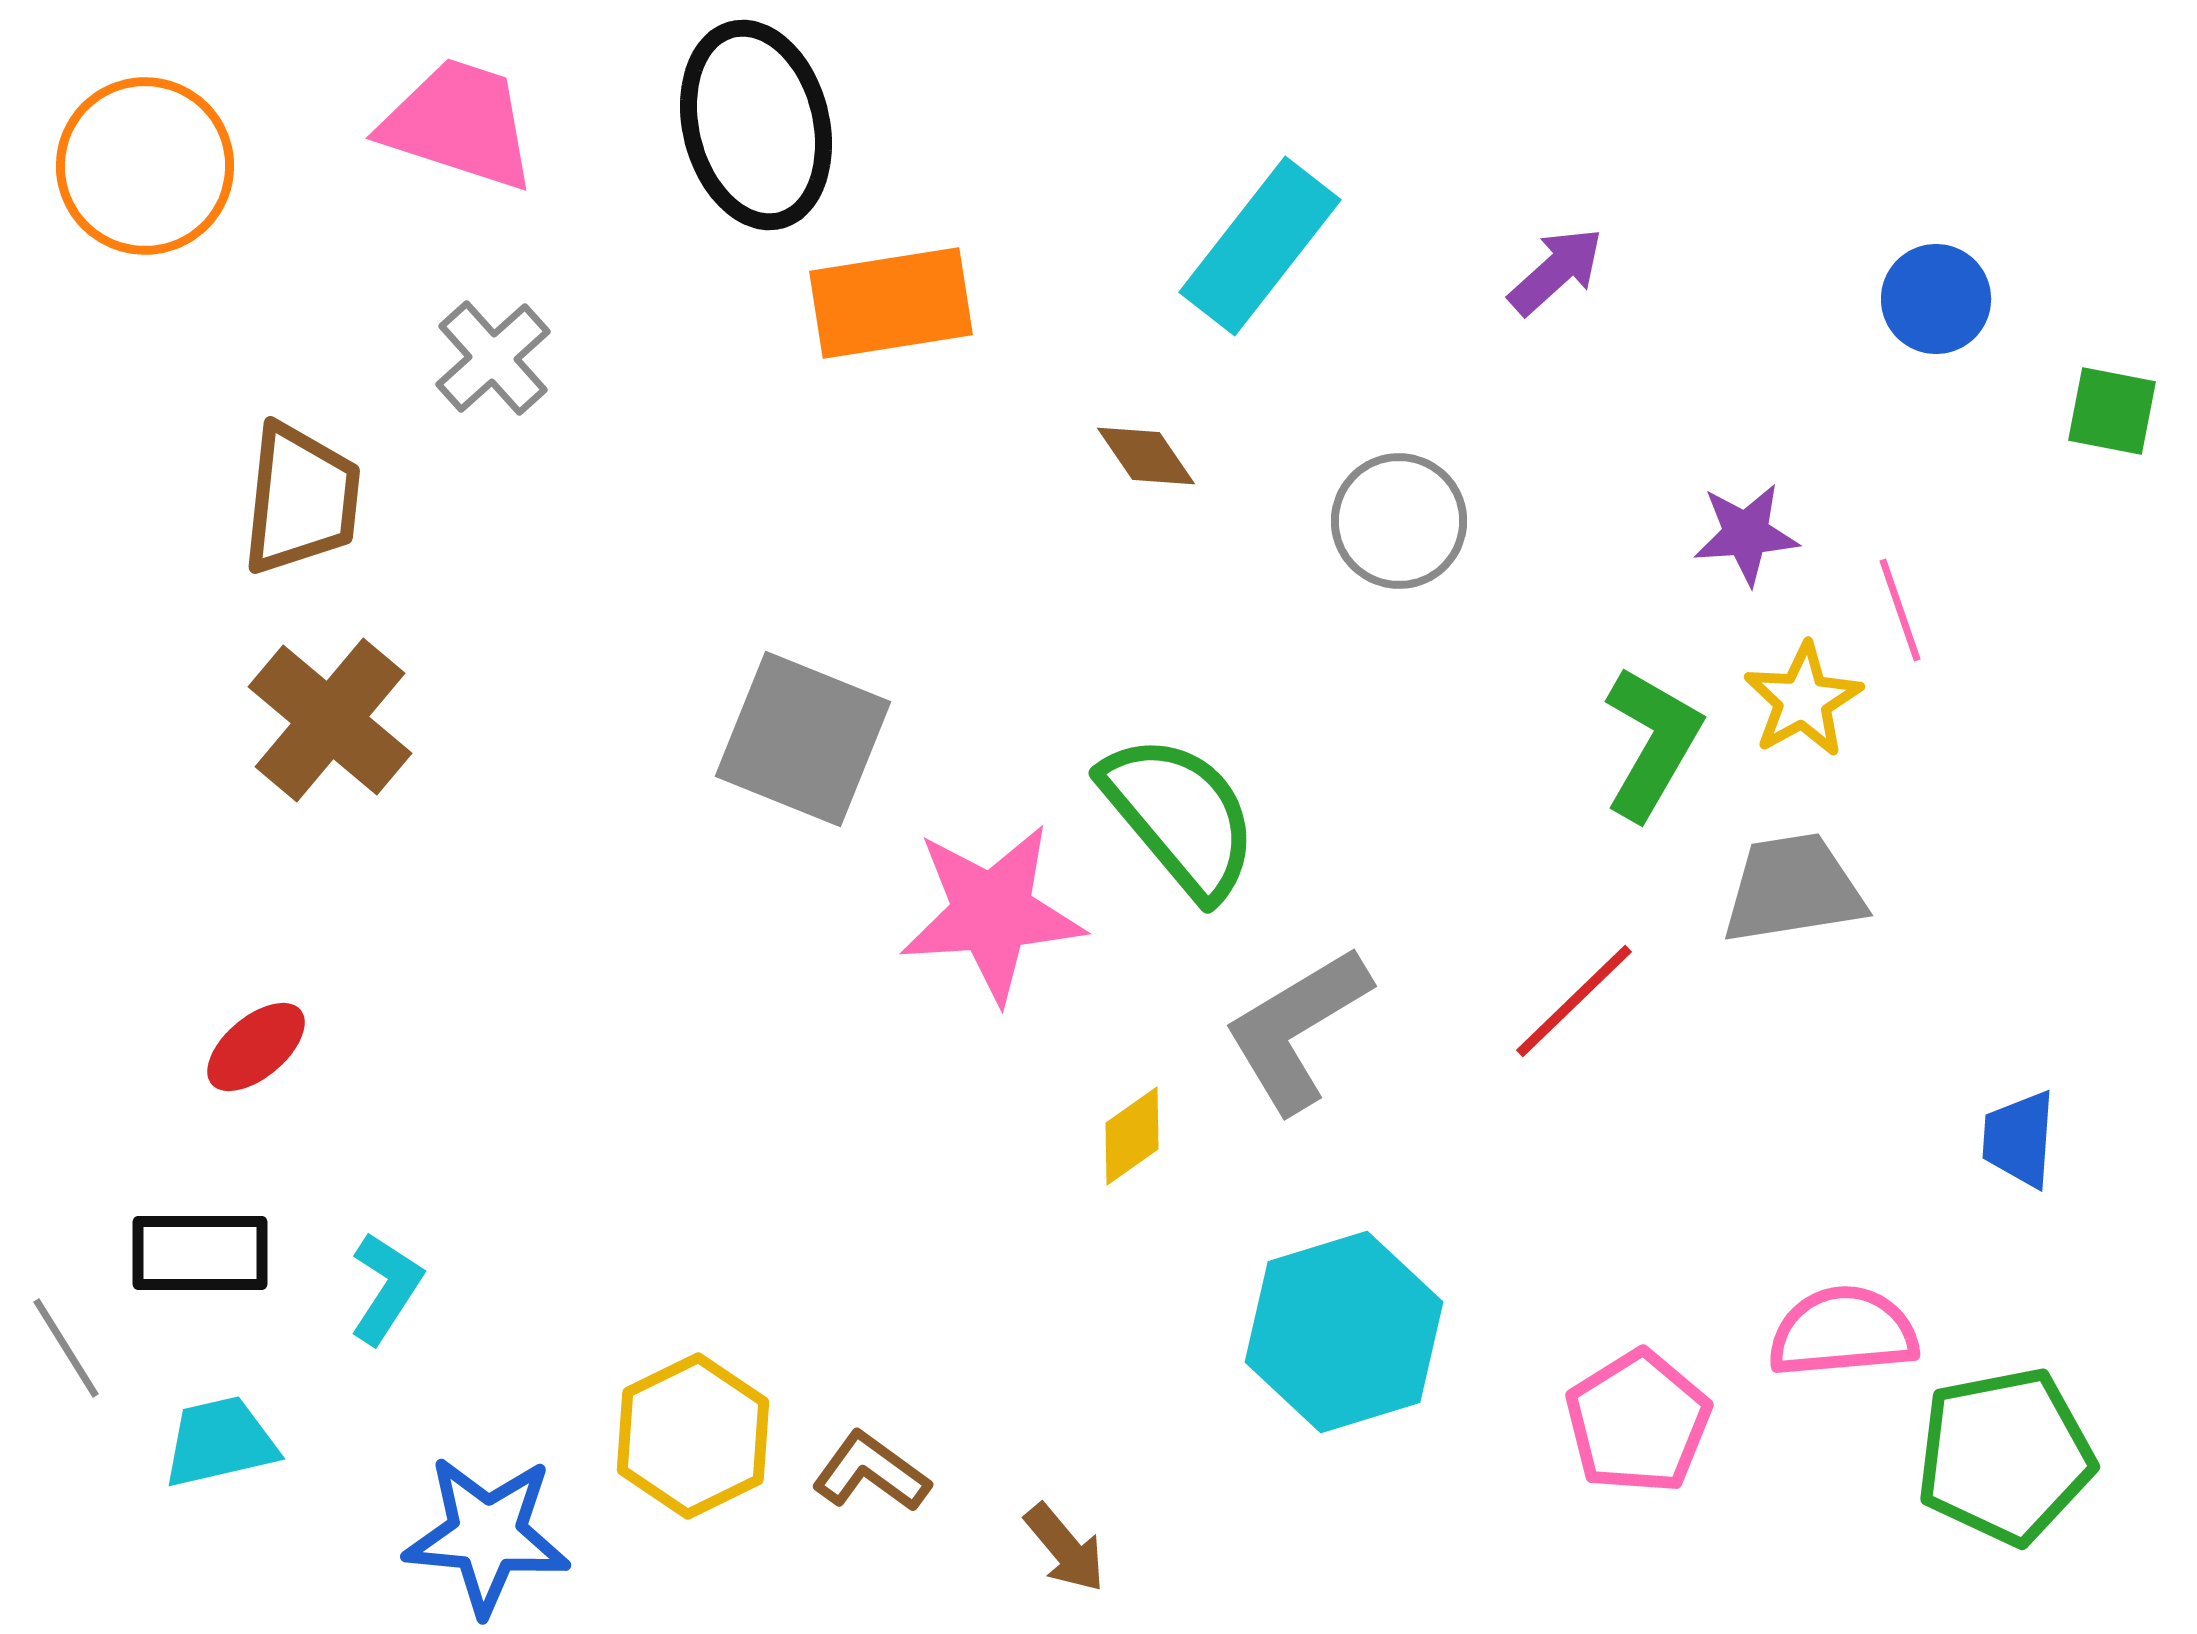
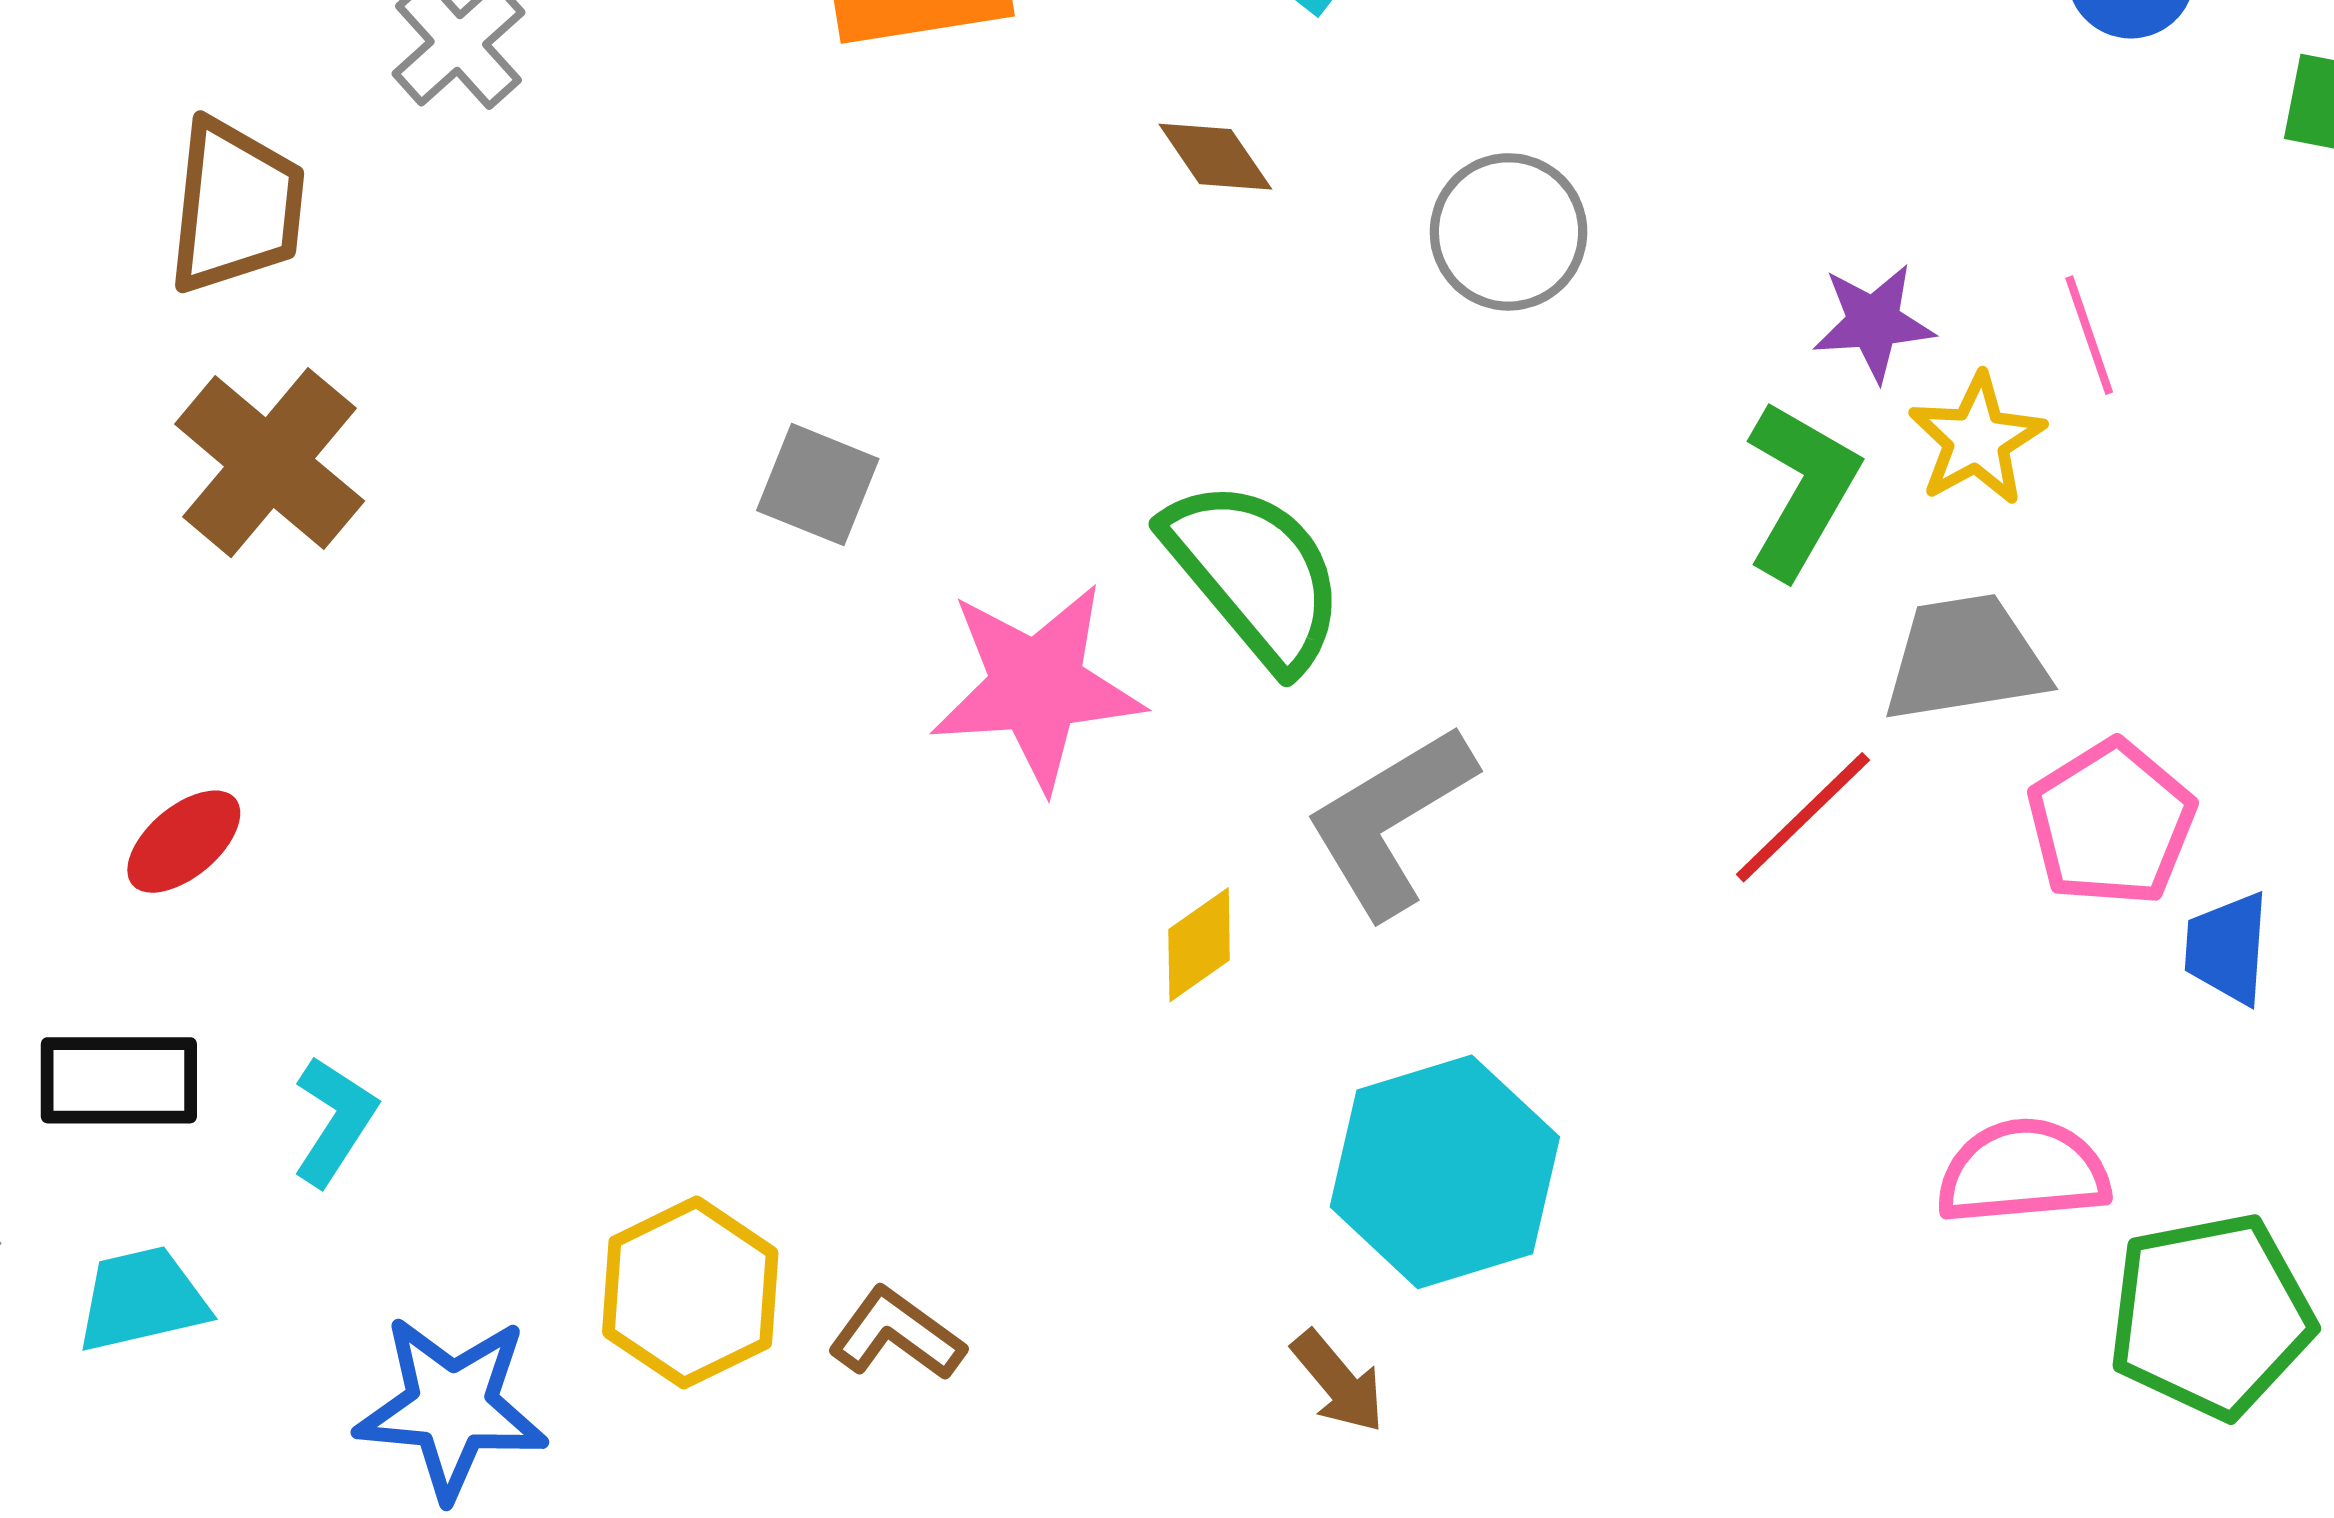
purple star: (1746, 534) -> (1874, 322), moved
gray square: (803, 739) -> (818, 485), size x0.6
red line: (1574, 1001) -> (1803, 817), moved
pink pentagon: (1638, 1422) -> (2111, 823), moved
brown arrow: (1065, 1548) -> (1338, 1382), moved

